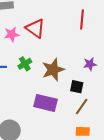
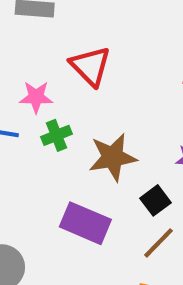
pink star: (12, 34) -> (36, 97), moved
black square: (77, 87) -> (155, 200), turned 32

